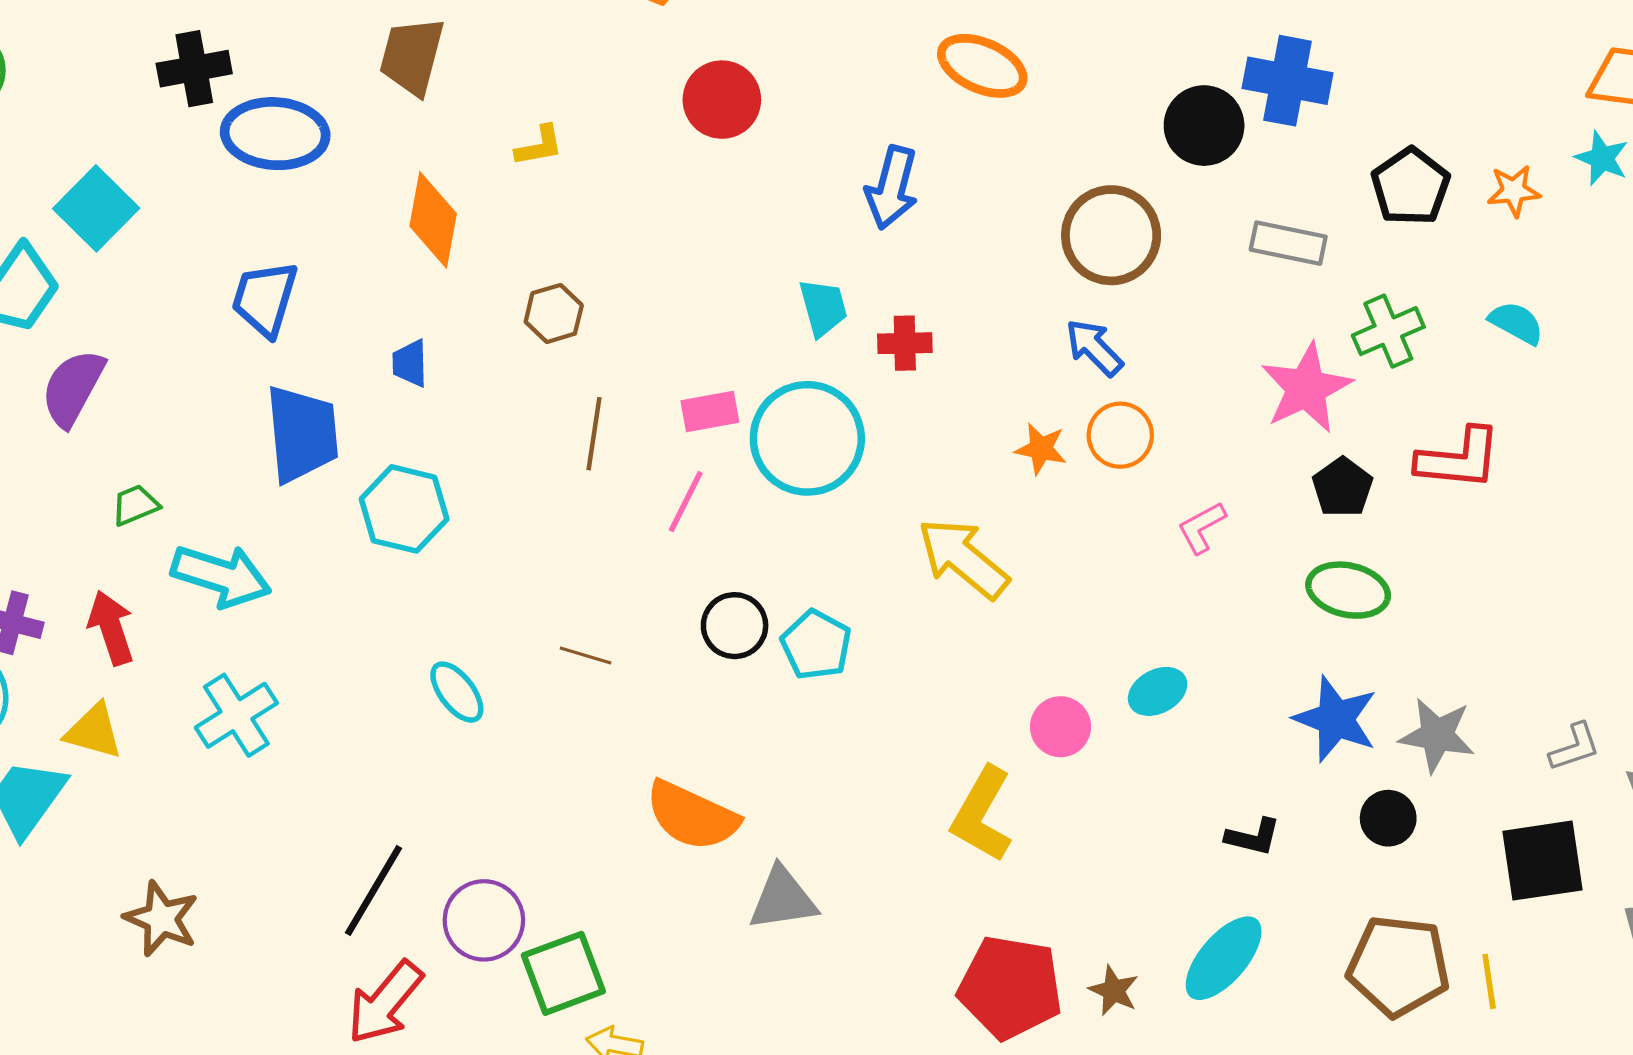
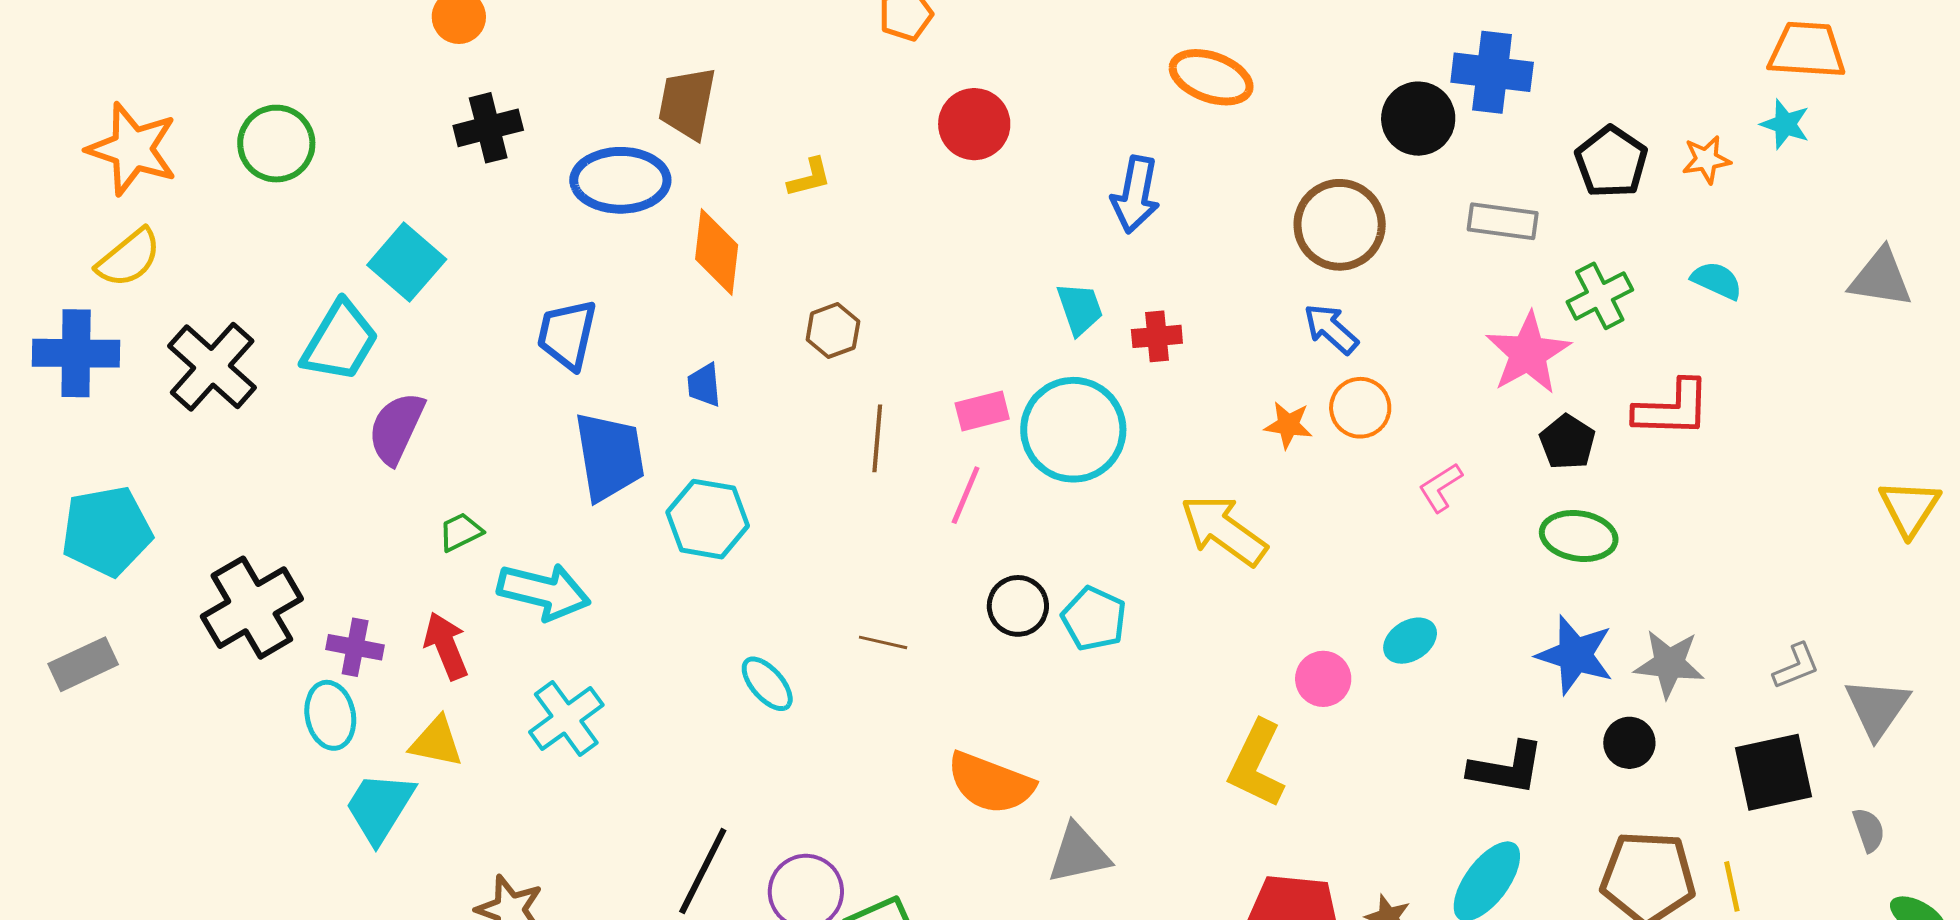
blue ellipse: (275, 134) -> (620, 180), moved
black L-shape: (1253, 837) -> (1506, 768), size x1.5

